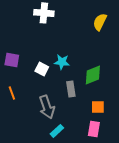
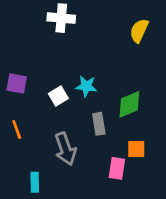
white square: (42, 69) -> (58, 96), turned 32
pink rectangle: (94, 129) -> (117, 168), moved
cyan rectangle: (57, 131) -> (35, 182), moved, turned -48

